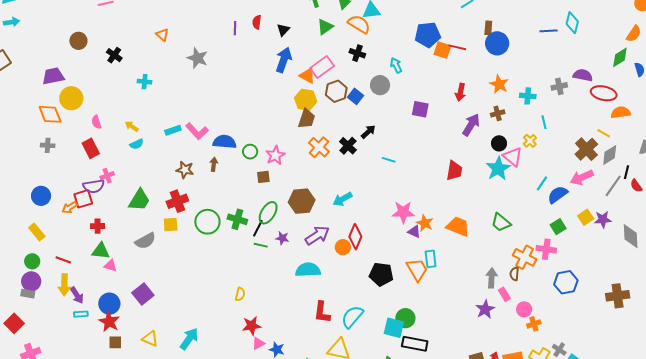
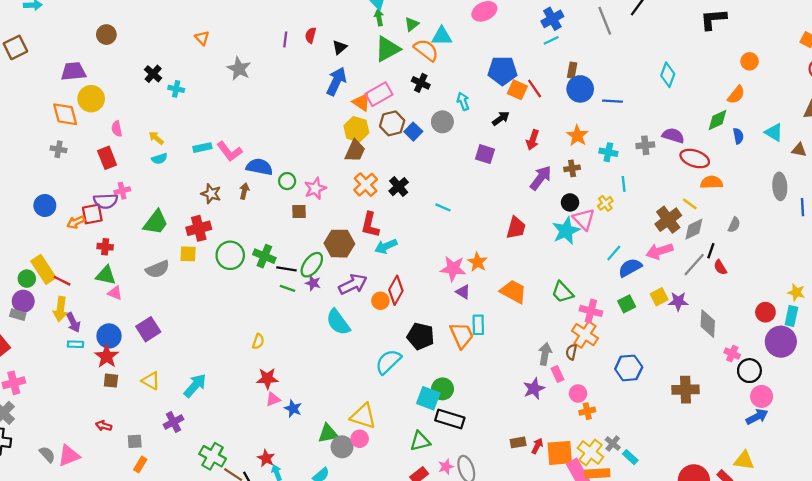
green triangle: (325, 27) -> (387, 49), size x1.4
blue line: (549, 31) -> (613, 101), moved
red line: (457, 47) -> (535, 89), turned 36
black cross: (114, 55) -> (153, 74), moved
black arrow: (368, 132) -> (501, 118), moved
green ellipse: (268, 213) -> (312, 265), moved
orange star: (425, 223) -> (477, 262), moved
black line: (258, 228) -> (286, 269), turned 66
yellow rectangle: (37, 232) -> (43, 269), moved, size x1.4
pink cross: (546, 249) -> (591, 311), moved
cyan semicircle: (308, 270) -> (338, 322), turned -130
red L-shape: (322, 312) -> (370, 225), moved
cyan semicircle: (352, 317) -> (388, 362), moved

